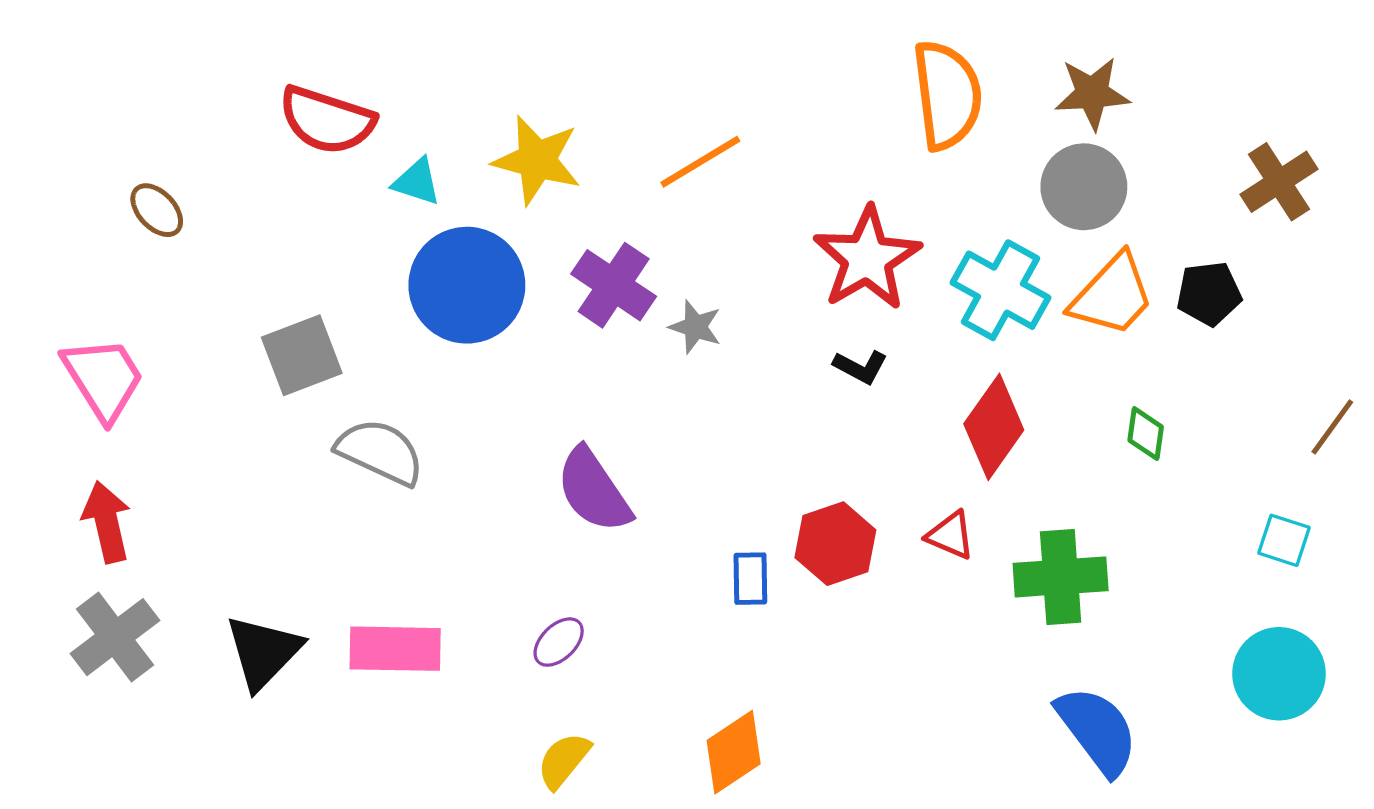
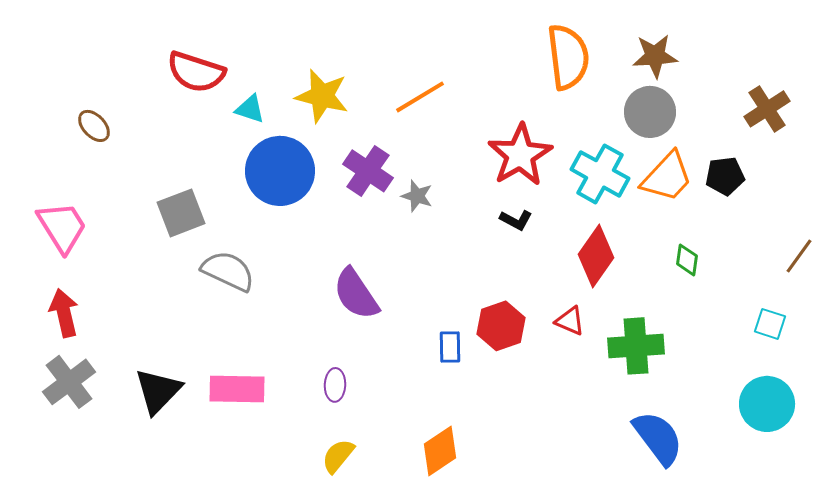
purple ellipse: (559, 642) -> (335, 385), turned -44

